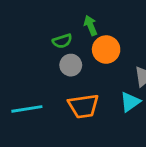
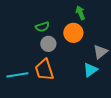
green arrow: (91, 25) -> (80, 13), moved
orange trapezoid: (83, 106) -> (44, 70), moved, turned 80

